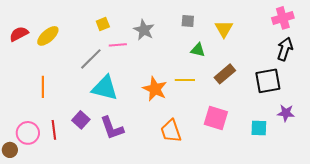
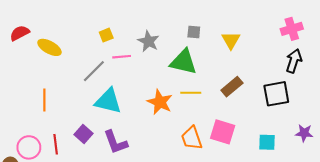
red semicircle: (19, 34) -> (20, 33), moved
yellow ellipse: (48, 36) -> (49, 47), turned 70
green triangle: (198, 50) -> (184, 62), moved, size x1.8
purple star: (286, 113) -> (304, 133), moved
orange trapezoid: (171, 131) -> (192, 138), moved

